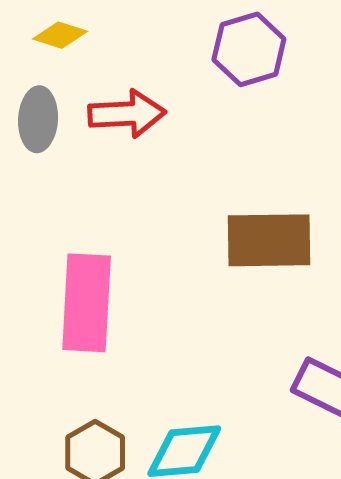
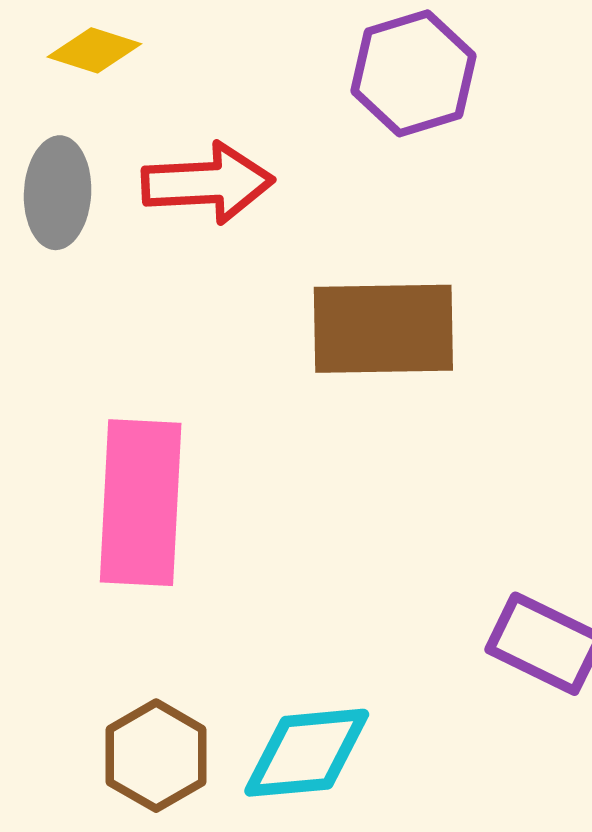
brown rectangle: (269, 240) -> (383, 329), moved

